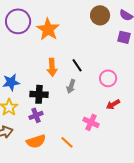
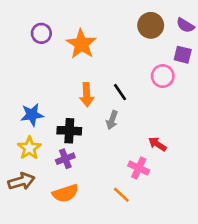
purple circle: (18, 21) -> (41, 33), size x0.6
pink circle: (108, 78) -> (163, 76), moved
red arrow: (113, 104) -> (157, 144), moved, turned 64
orange line: (67, 142) -> (121, 195), moved

